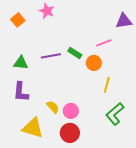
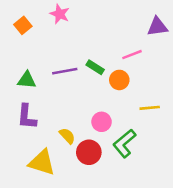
yellow line: (107, 85) -> (150, 108), moved, turned 70
pink circle: (71, 111) -> (102, 122), moved
green L-shape: (115, 114) -> (124, 143), moved
red circle: (70, 133) -> (89, 152), moved

